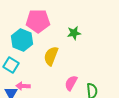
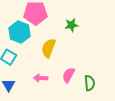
pink arrow: (23, 86) -> (41, 78), moved

